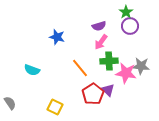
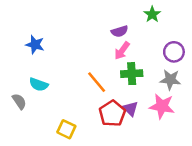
purple circle: (130, 26) -> (174, 52), moved
blue star: (57, 37) -> (35, 45), moved
pink star: (126, 73) -> (162, 106), moved
gray semicircle: (10, 103) -> (19, 101), moved

